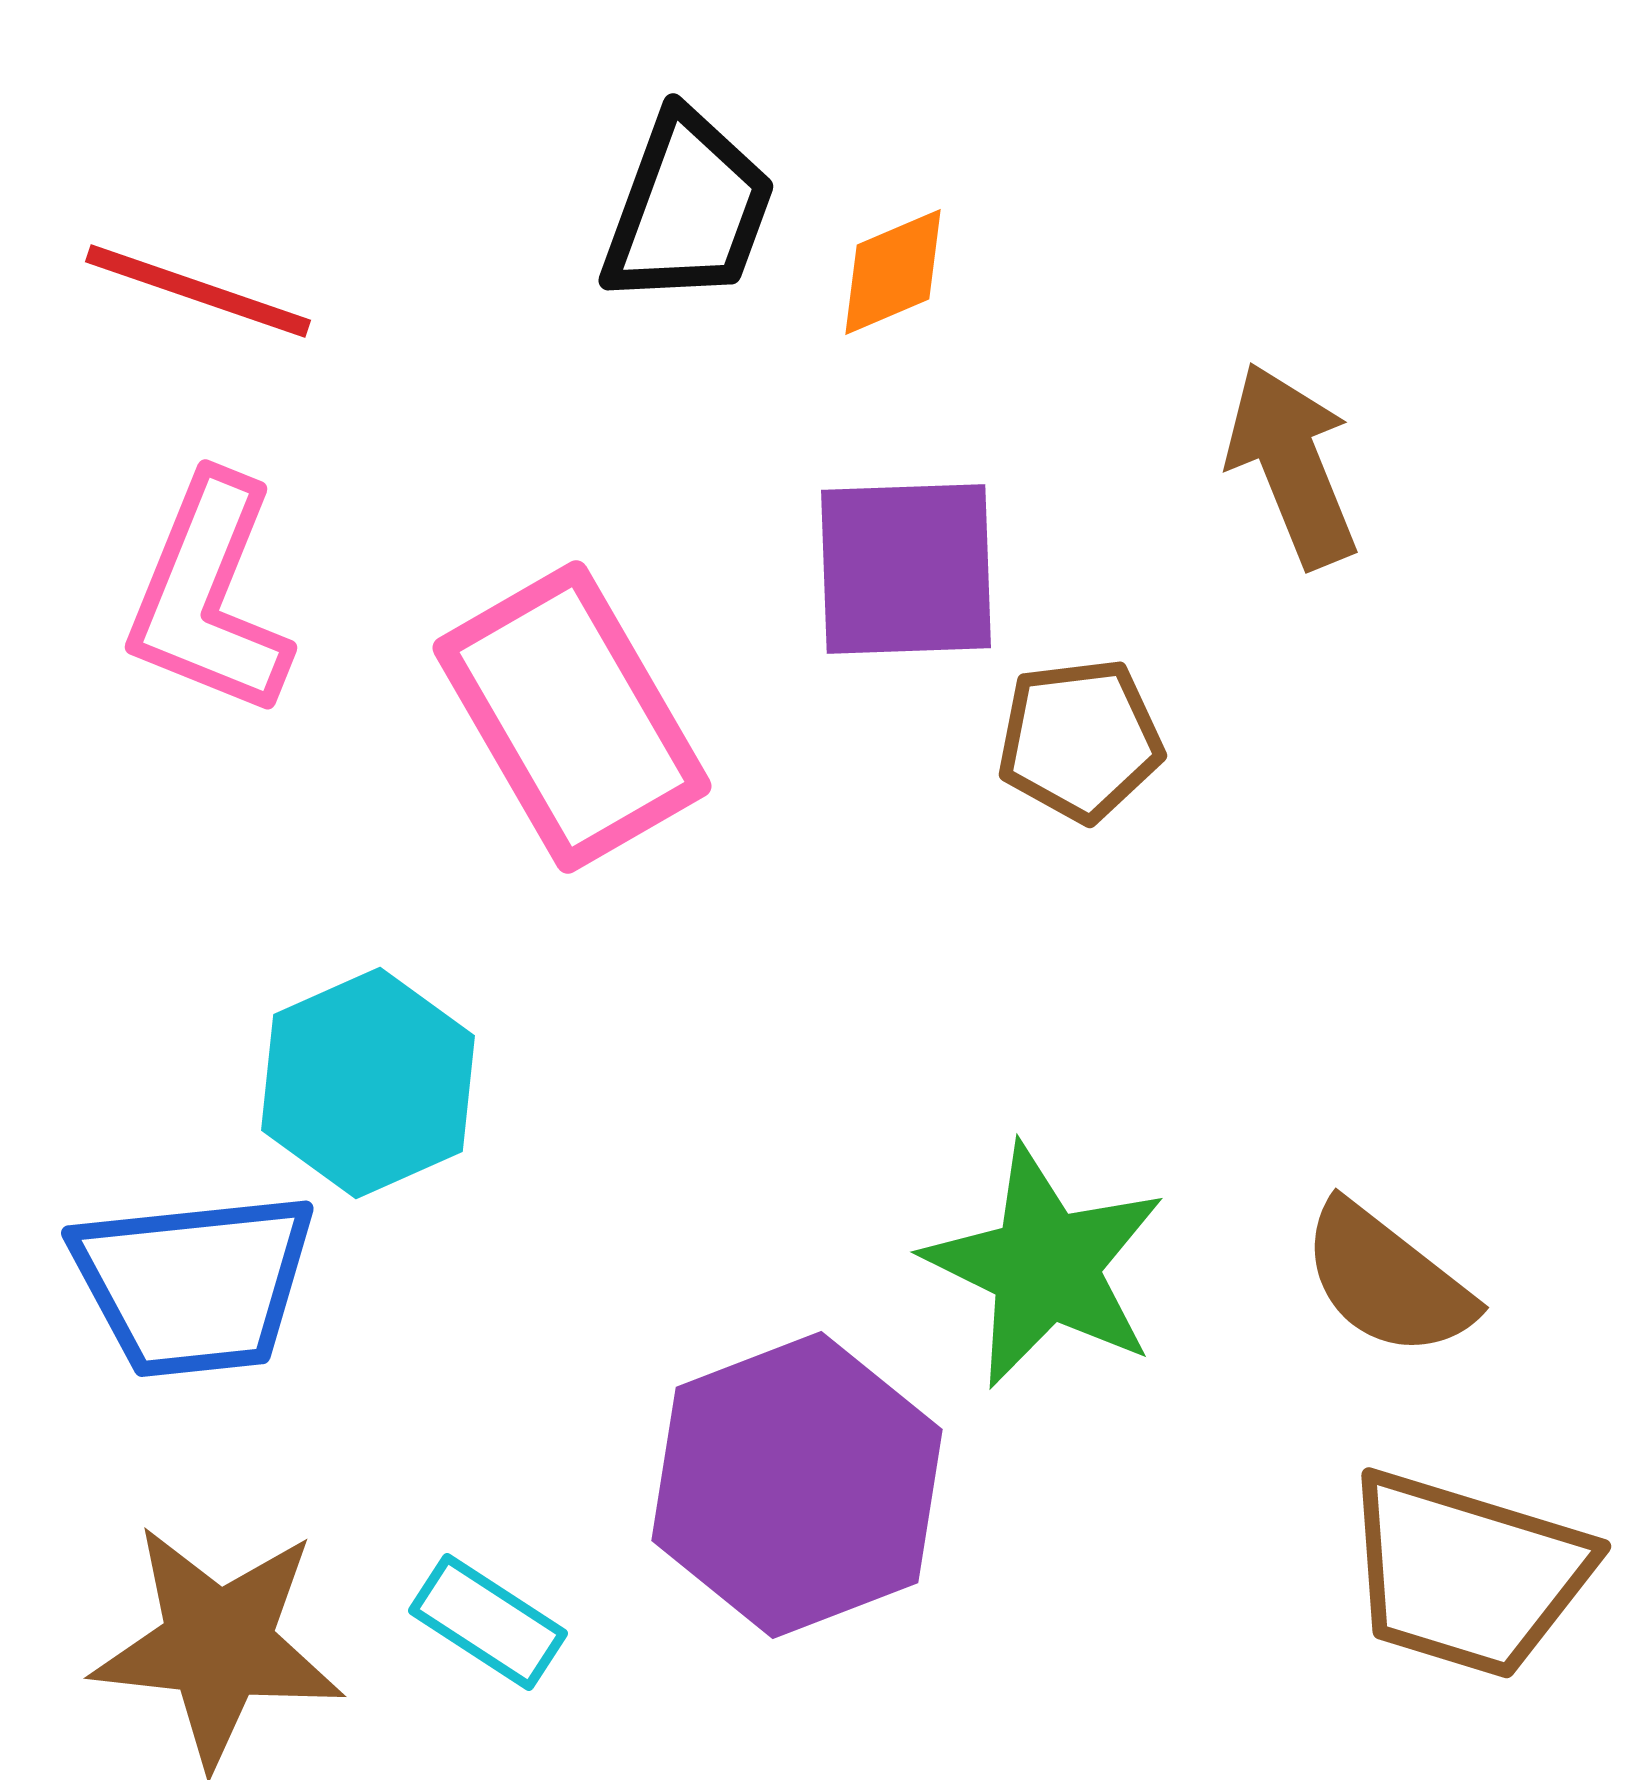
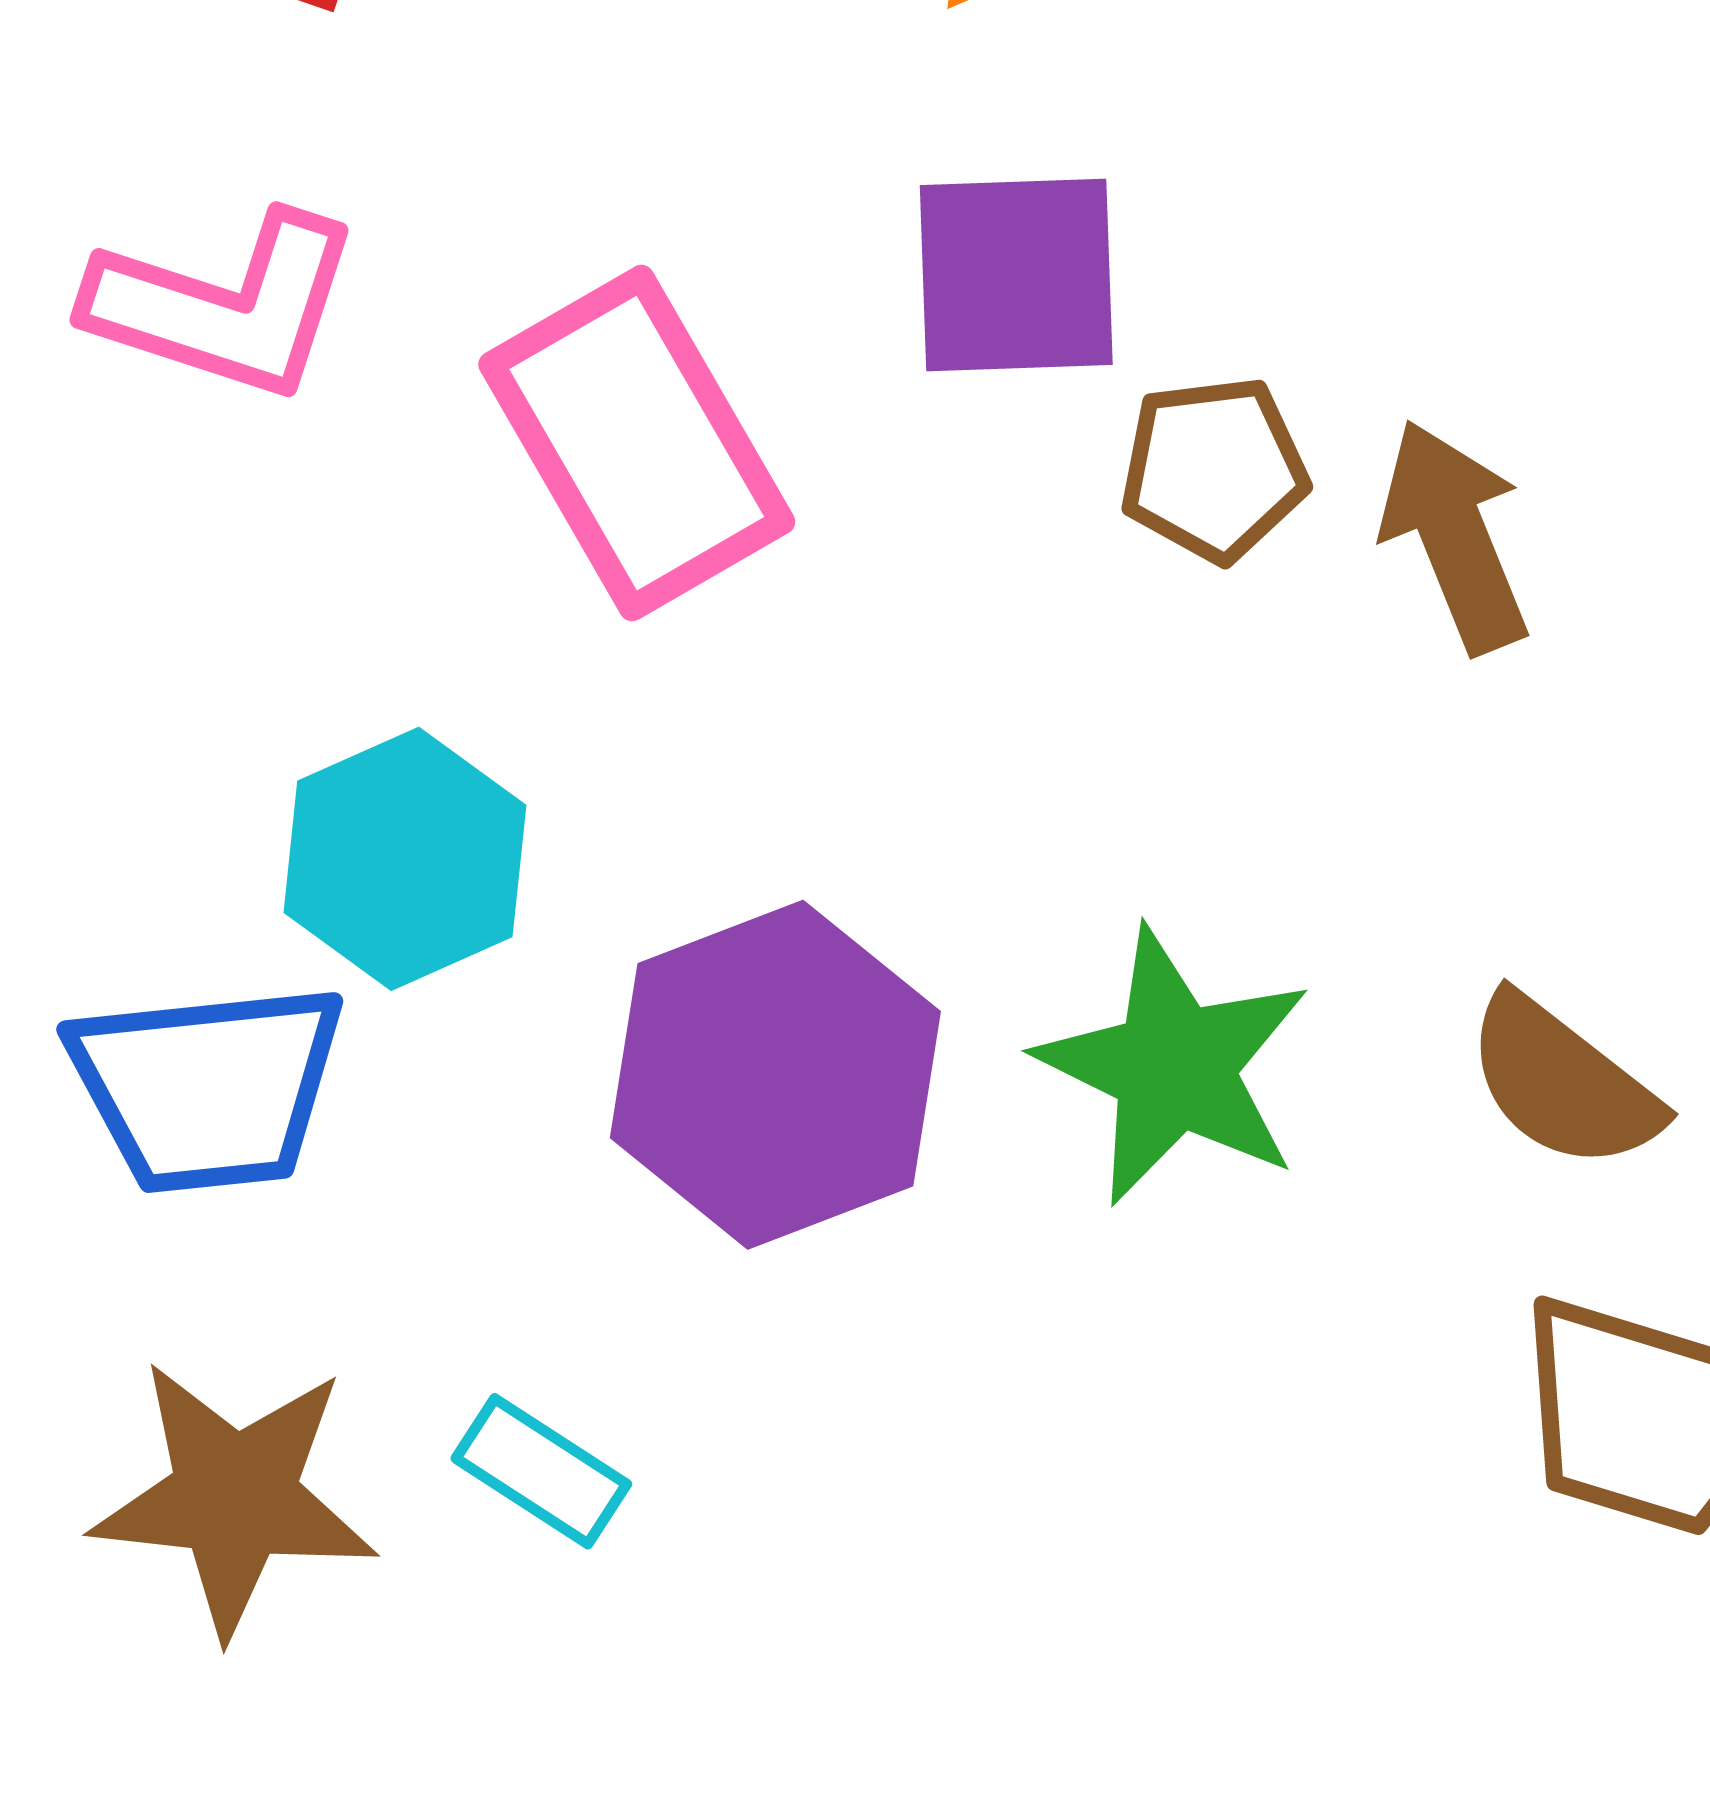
brown arrow: (1292, 465) -> (1455, 536), moved
pink L-shape: (209, 596) -> (224, 306), turned -94
purple hexagon: (797, 1485) -> (775, 1075), moved

